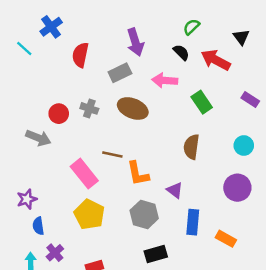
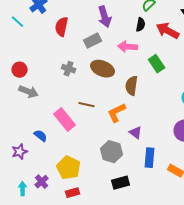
black semicircle: (181, 52) -> (141, 25), turned 56
red circle: (59, 114) -> (20, 70), moved
brown semicircle: (191, 147) -> (132, 86), moved
orange L-shape: (138, 174) -> (117, 113), moved, turned 75
purple star: (27, 199) -> (20, 152), moved
yellow pentagon: (89, 214) -> (69, 168), moved
blue semicircle: (38, 226) -> (41, 136), moved, turned 136

